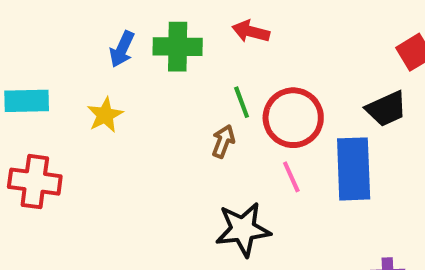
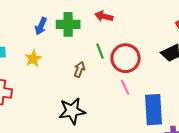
brown arrow: (223, 141) -> (79, 69), moved
blue rectangle: (354, 169) -> (153, 110), moved
black star: (243, 229) -> (72, 111), moved

